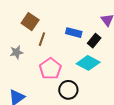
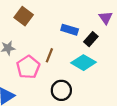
brown line: (42, 39) -> (49, 55), moved
pink pentagon: (50, 69) -> (28, 67), moved

